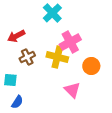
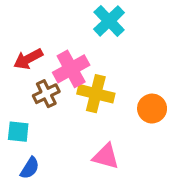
cyan cross: (52, 13) -> (109, 21), moved
pink cross: (70, 42) -> (71, 69), moved
pink triangle: (72, 90) -> (106, 156), moved, turned -30

